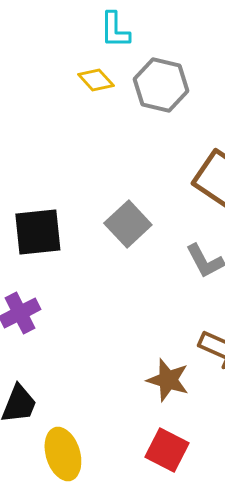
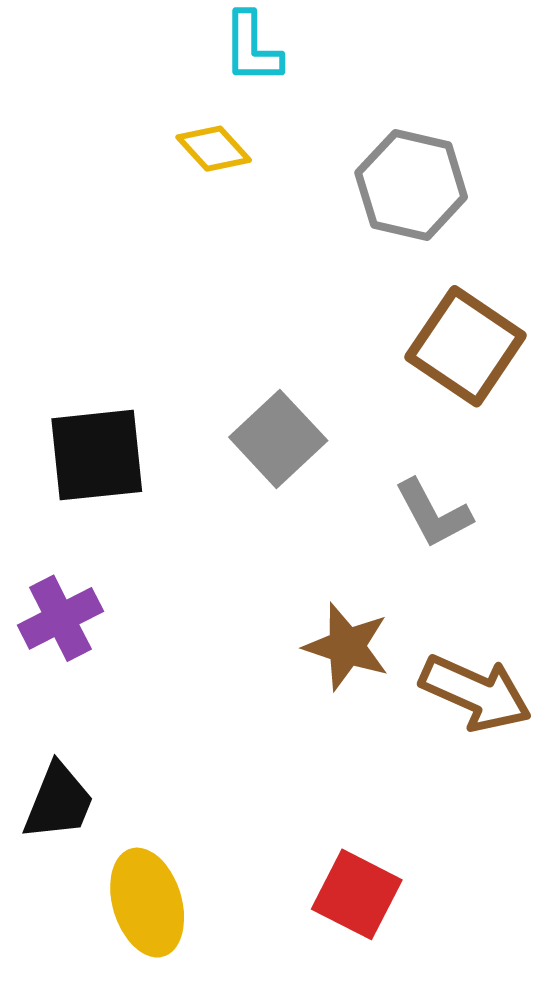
gray hexagon: (161, 85) -> (411, 185), moved
brown star: (168, 380) -> (347, 647), moved

